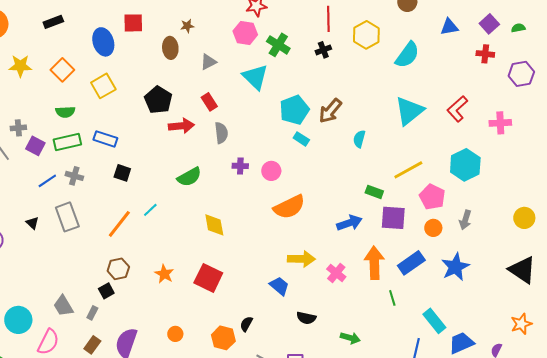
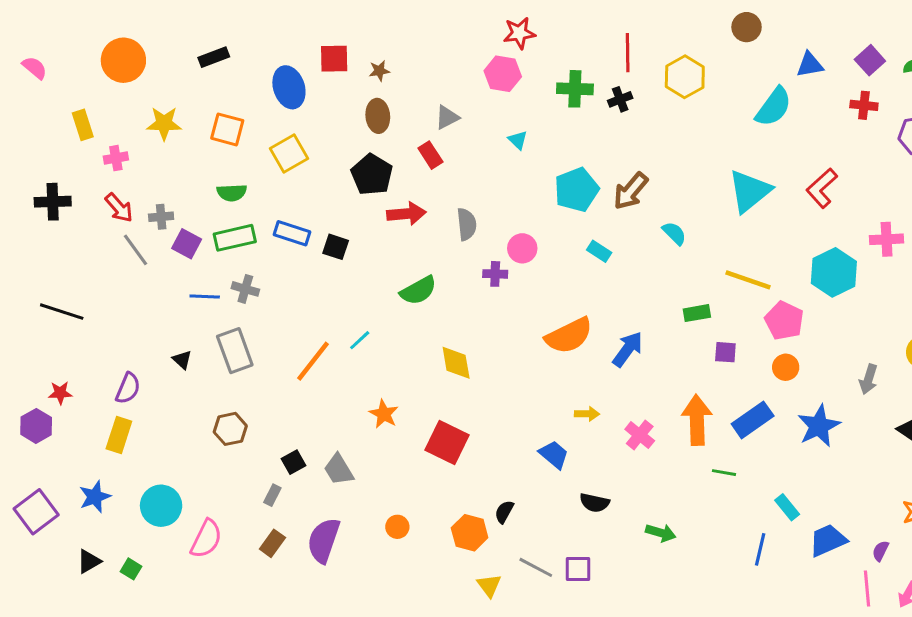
brown star: (187, 26) -> (379, 71), moved
green cross: (278, 45) -> (575, 89), moved, turned -30
brown ellipse: (170, 48) -> (378, 116), moved
cyan semicircle: (407, 55) -> (774, 107), moved
orange square: (62, 70) -> (227, 129), turned -30
cyan triangle: (255, 77) -> (518, 140), size x0.5
red rectangle: (209, 102) -> (430, 155), moved
pink cross: (500, 123) -> (887, 239), moved
cyan rectangle: (301, 139) -> (599, 251), moved
cyan semicircle: (359, 139) -> (674, 233), turned 120
yellow line: (408, 170) -> (748, 280), turned 48
pink circle: (271, 171) -> (522, 248), moved
black square: (122, 173) -> (336, 247), moved
blue line: (47, 181) -> (205, 297), turned 36
green rectangle: (374, 192) -> (697, 313), turned -30
purple square: (393, 218) -> (725, 352), size x0.6
gray arrow: (465, 220) -> (868, 379), moved
blue arrow: (349, 223) -> (628, 349), moved, turned -35
yellow arrow: (301, 259) -> (587, 414), size x0.6
brown hexagon: (118, 269) -> (230, 429), moved
orange star: (164, 274) -> (384, 414), moved
green line: (392, 298) -> (724, 473), turned -63
gray trapezoid: (63, 306) -> (339, 470), moved
cyan rectangle: (434, 321) -> (787, 507), size x0.7

